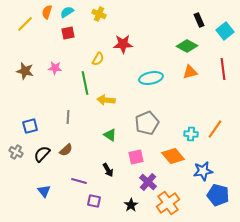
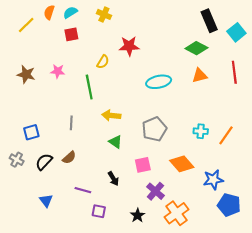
black rectangle: (199, 20) -> (209, 21), size x1.5
yellow arrow: (106, 100) -> (111, 115), moved
cyan cross: (191, 134) -> (201, 131), moved

